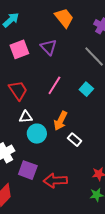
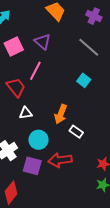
pink line: (54, 85) -> (35, 71), moved
cyan circle: (37, 134) -> (38, 140), moved
red arrow: (55, 181) -> (60, 160), moved

